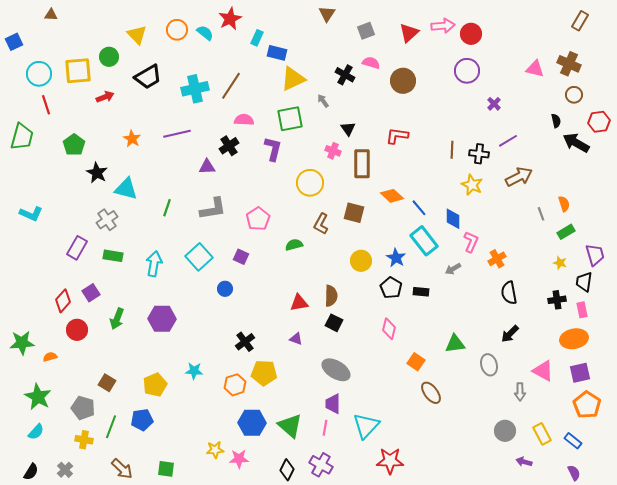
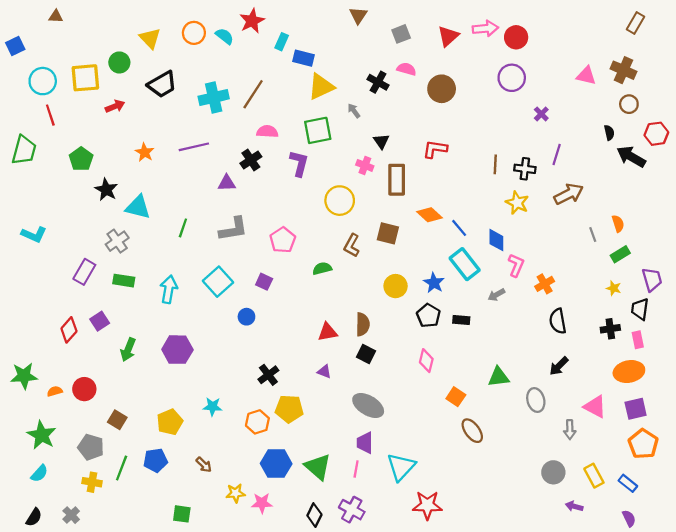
purple line: (508, 141) -> (557, 155), turned -42
red circle: (77, 330) -> (84, 389), moved
brown arrow: (122, 469) -> (204, 465), moved, size x0.7

